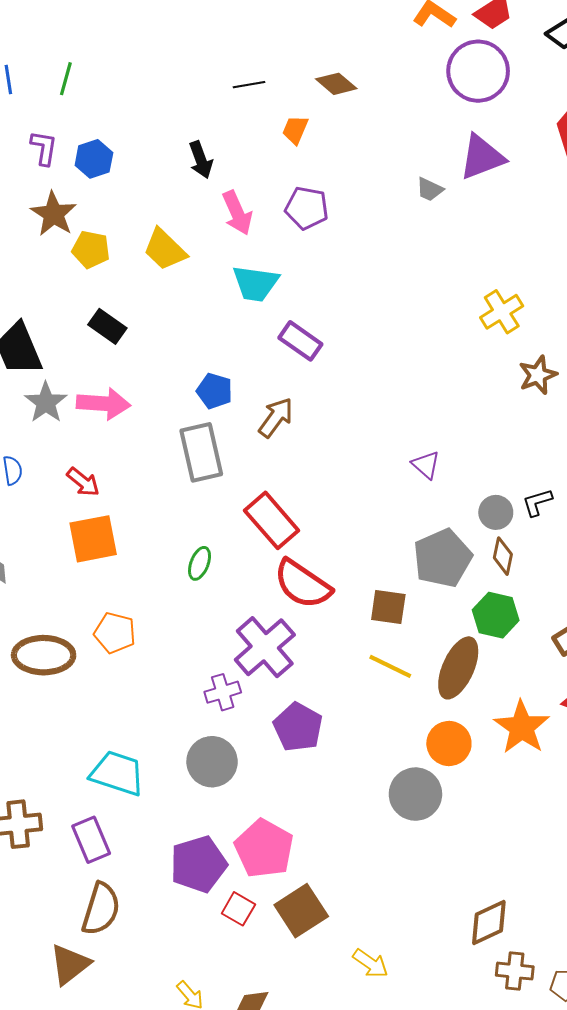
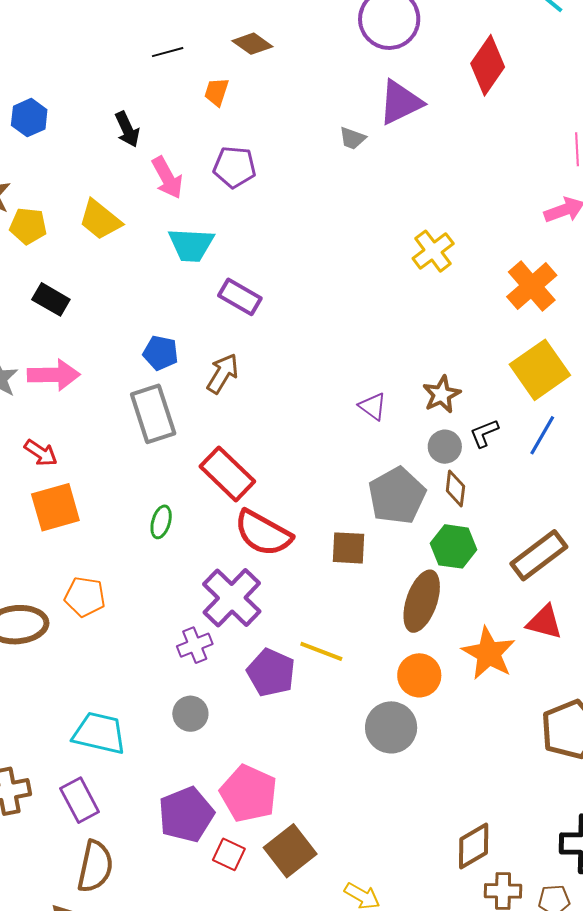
blue hexagon: (94, 159) -> (29, 118), moved
brown star: (538, 375) -> (442, 394), moved
yellow line: (390, 666) -> (321, 651), moved
gray circle: (212, 762) -> (190, 714), size x0.7

